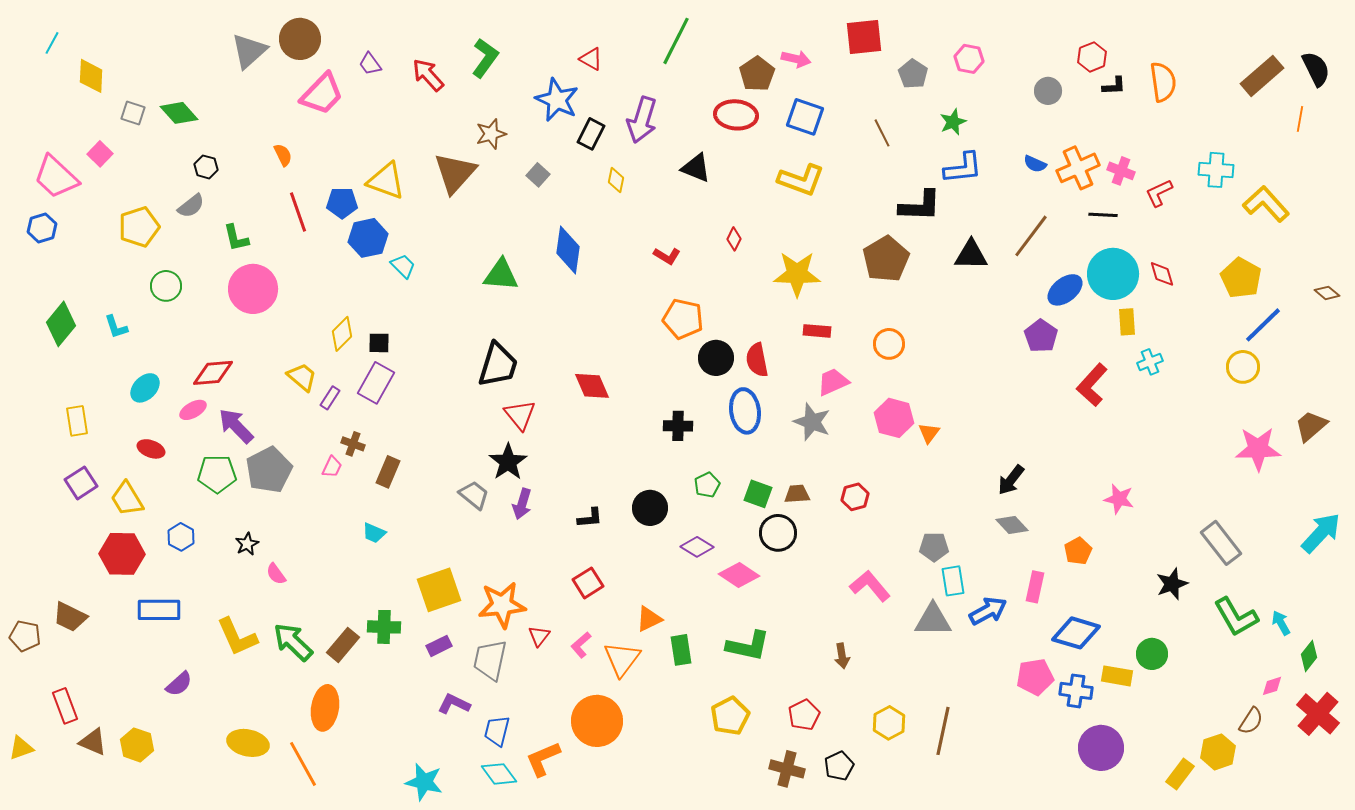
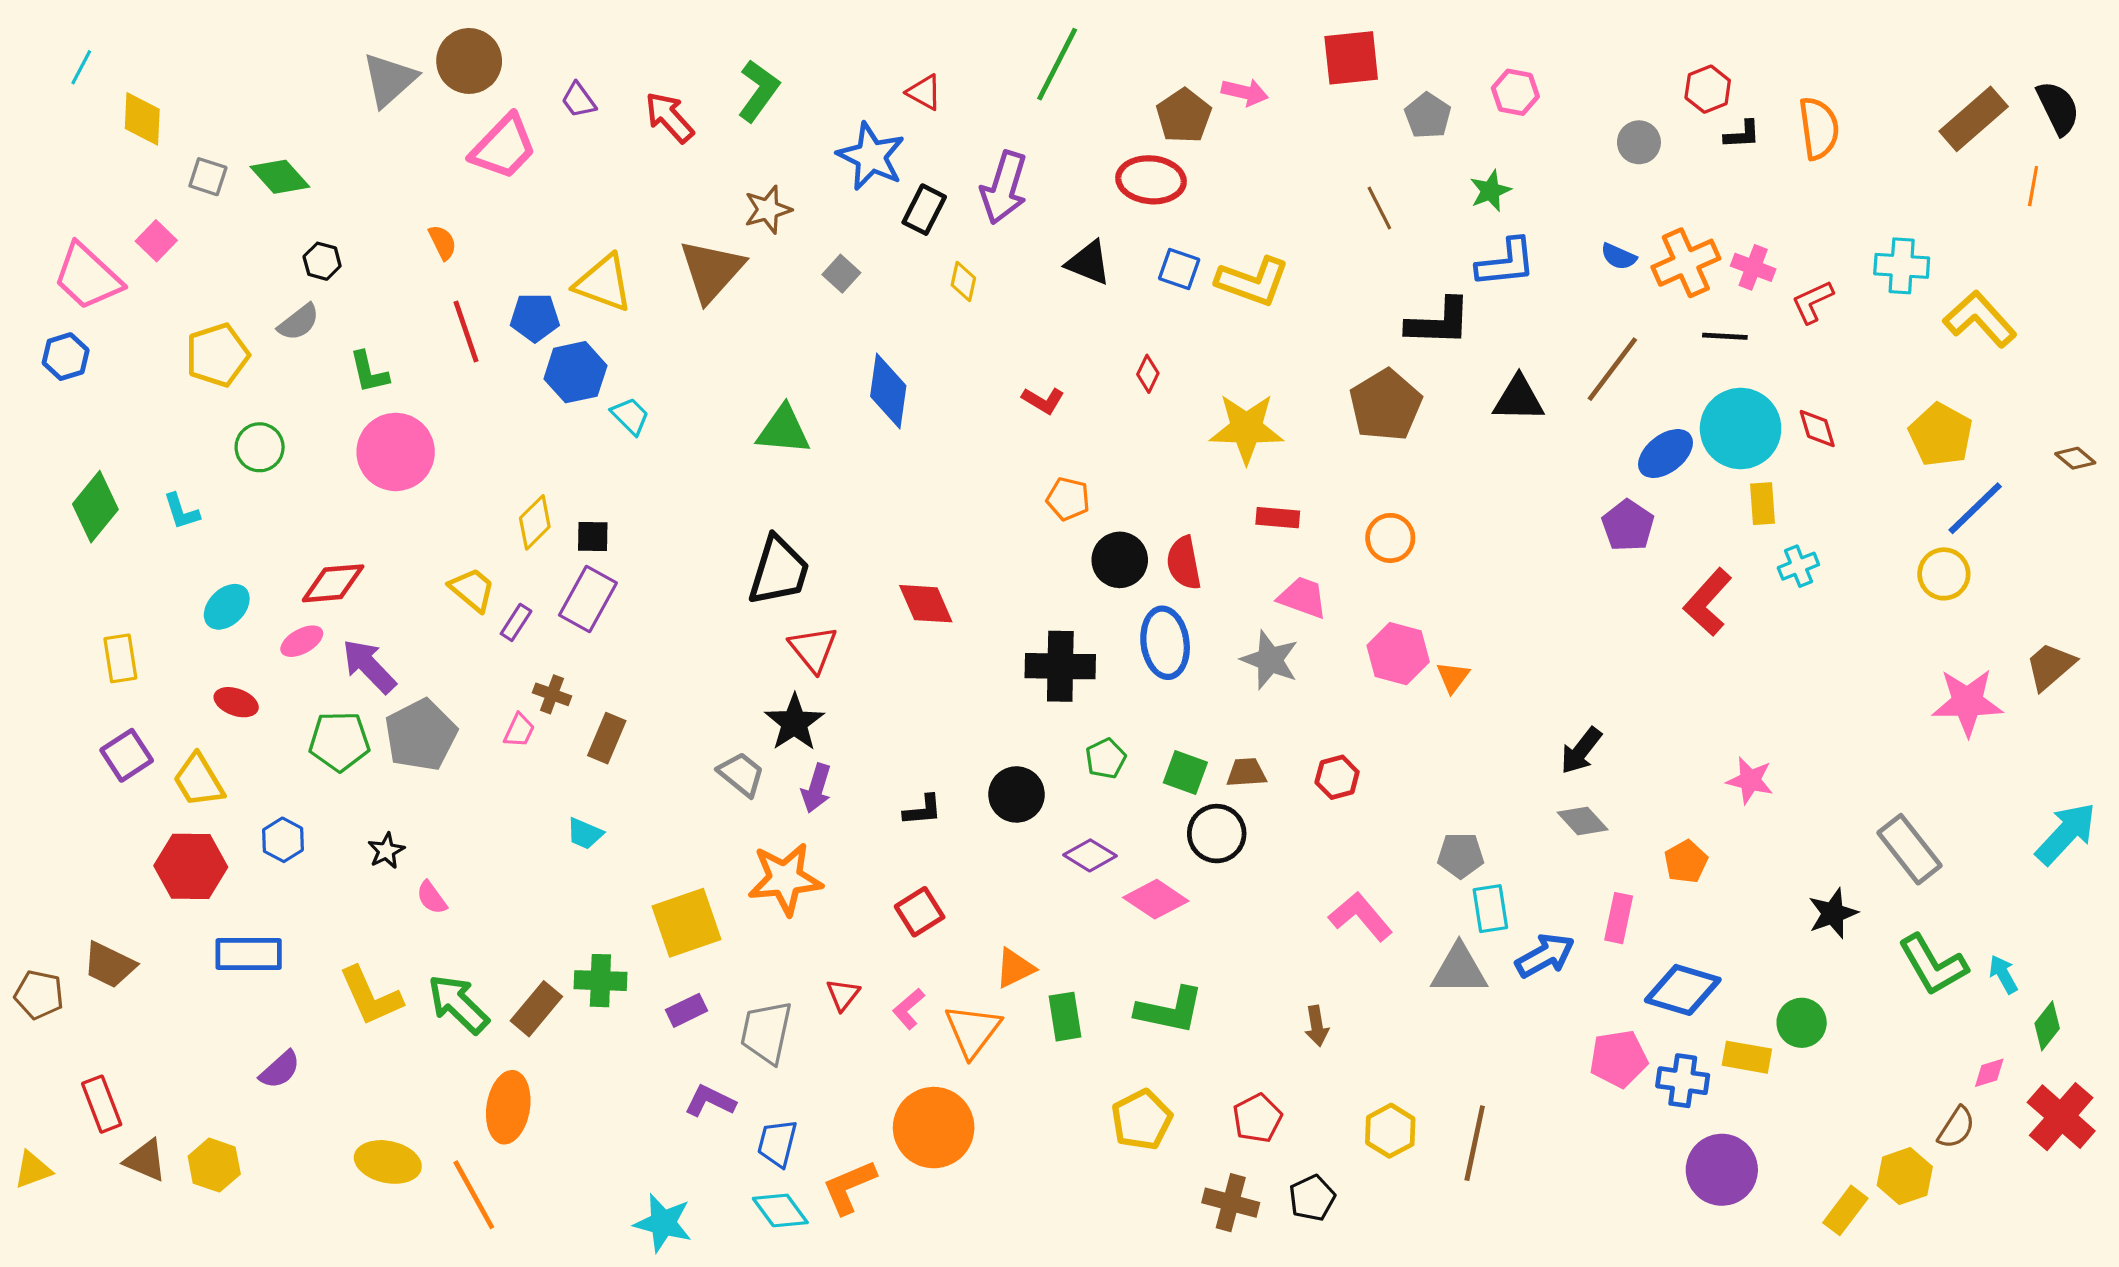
blue square: (805, 117) -> (1179, 269), moved, size x0.7
orange pentagon: (683, 319) -> (1068, 499), size x0.7
pink trapezoid: (833, 382) -> (1303, 597), turned 44
black cross: (678, 426) -> (1060, 666), size x1.5
orange star: (502, 605) -> (785, 879), moved

